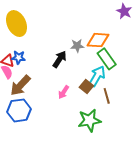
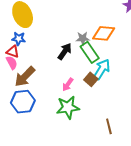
blue star: (19, 57) -> (19, 39), moved
green rectangle: (107, 59) -> (90, 52), moved
brown line: (107, 96) -> (109, 126), moved
green star: (89, 120) -> (68, 107), moved

